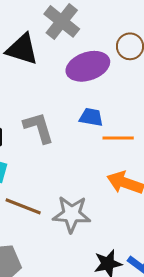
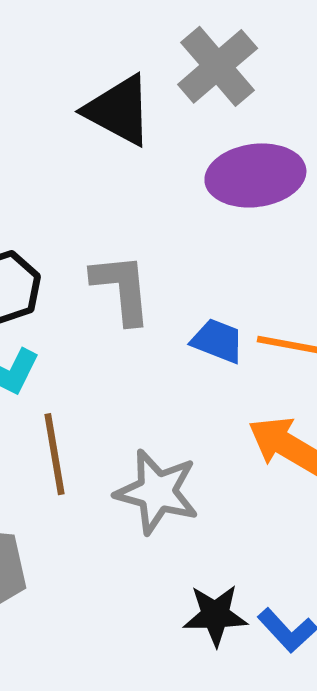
blue trapezoid: (91, 117) -> (217, 341), moved
brown line: (23, 206) -> (54, 454), turned 48

